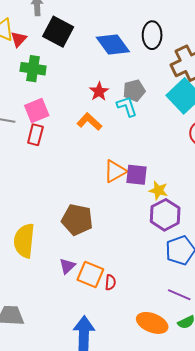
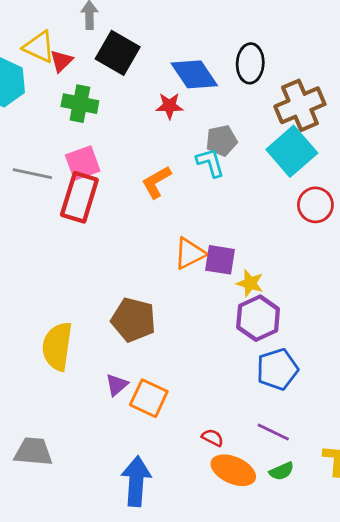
red star: (99, 91) -> (169, 106), moved, turned 30
orange L-shape: (89, 122) -> (156, 182), turned -75
red rectangle: (35, 135) -> (79, 197), size x1.6
red semicircle: (110, 282) -> (213, 438), moved, turned -70

